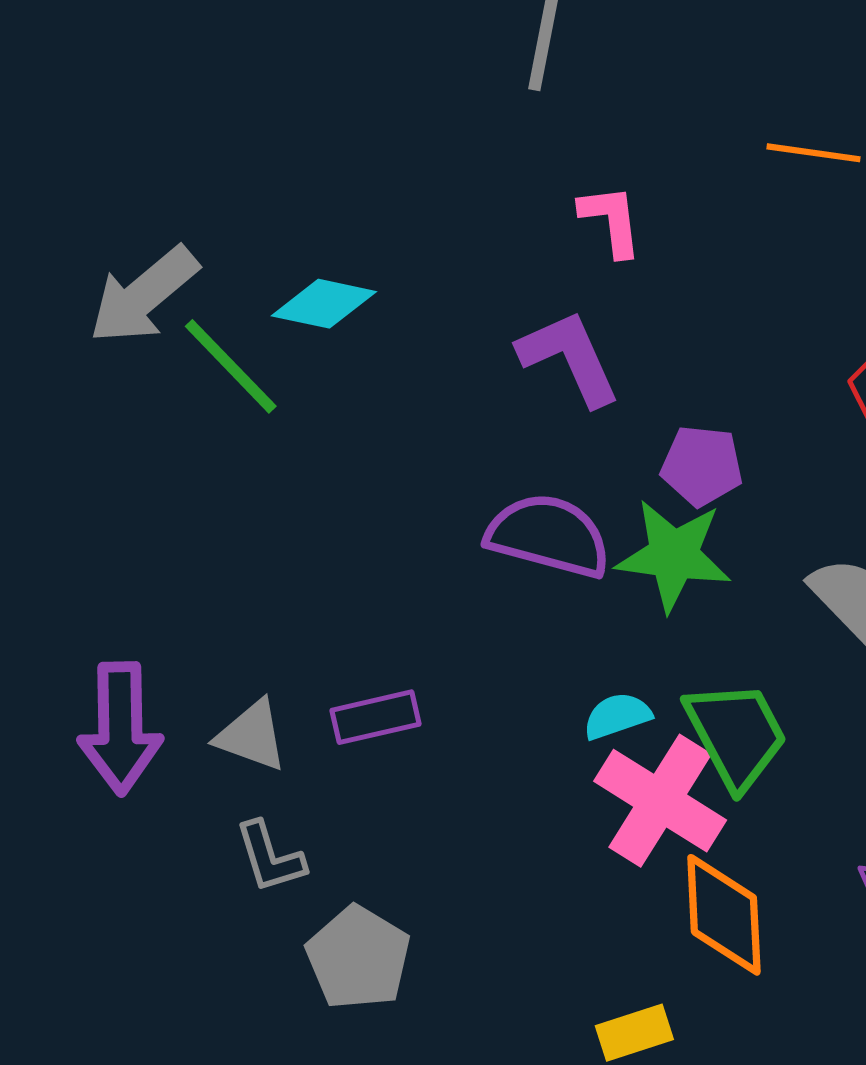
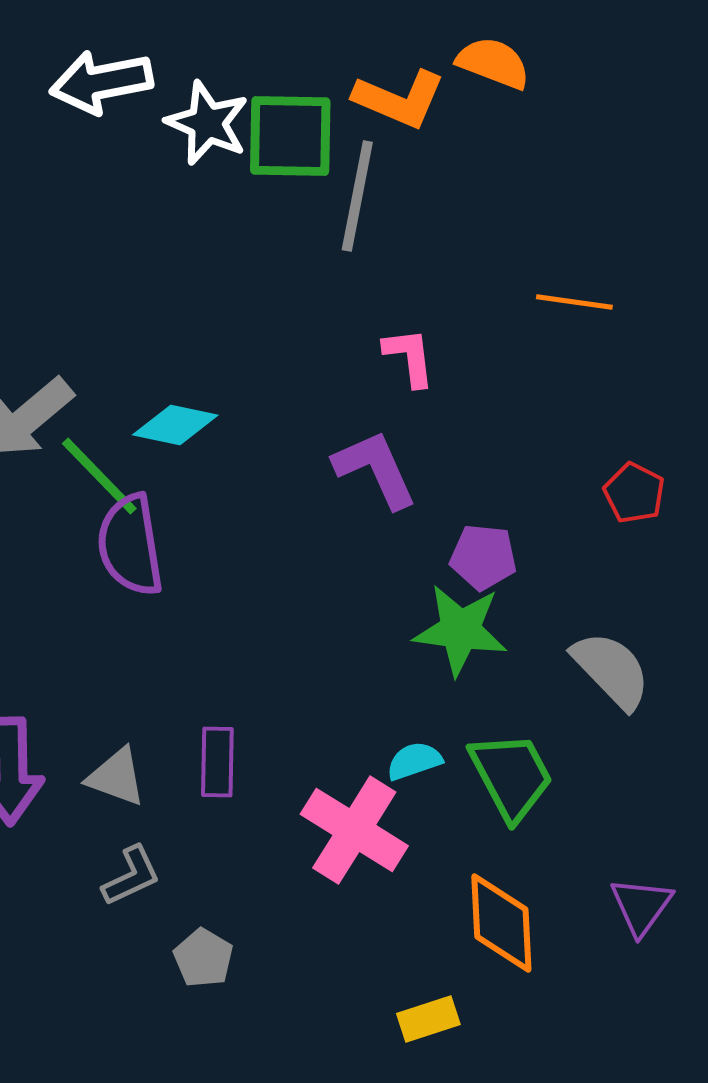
purple semicircle: (548, 536) -> (130, 545), moved, turned -114
purple rectangle: (375, 717) -> (217, 762), turned -76
pink cross: (660, 801) -> (354, 830), moved
gray L-shape: (270, 857) -> (131, 876), turned -98
gray pentagon: (358, 958) -> (203, 958), size x0.7

